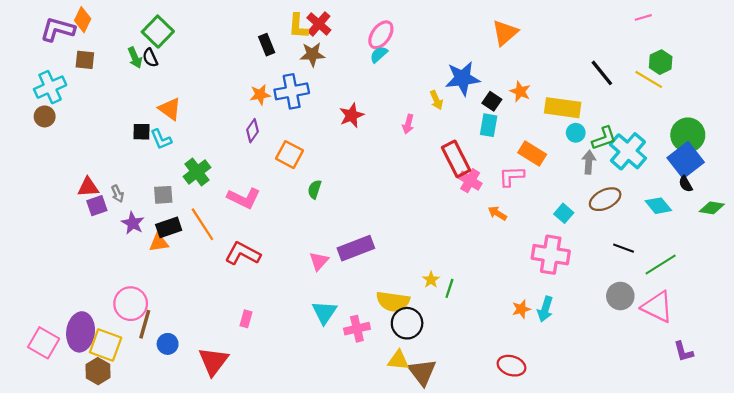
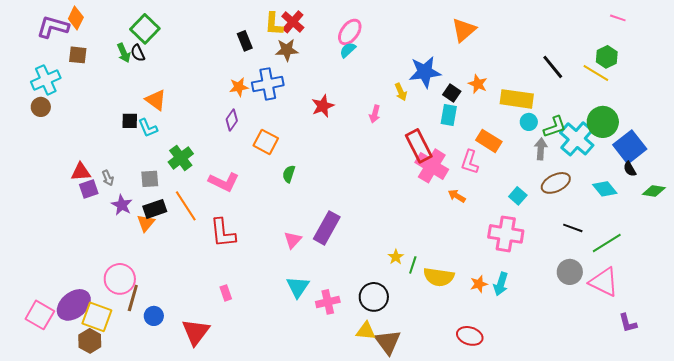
pink line: (643, 17) -> (618, 18), moved, turned 35
green circle: (688, 135) -> (603, 122), moved
pink L-shape: (512, 176) -> (470, 162), turned -70
pink cross: (470, 181) -> (432, 166), size x1.5
orange triangle: (159, 243) -> (146, 223), turned -42
purple rectangle: (356, 248) -> (327, 228), turned -40
red L-shape: (243, 254) -> (223, 233), turned -124
yellow semicircle: (393, 301) -> (439, 277), moved
pink rectangle: (246, 319) -> (226, 293), turned -35
purple ellipse: (81, 332) -> (74, 305), turned 44

